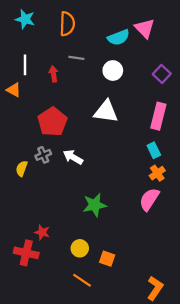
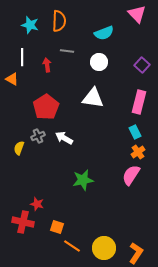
cyan star: (25, 19) -> (30, 25), moved
pink triangle: (145, 28) -> (137, 14), moved
yellow circle: (80, 248) -> (104, 248), moved, size x1.5
orange square: (107, 259) -> (57, 227), moved

